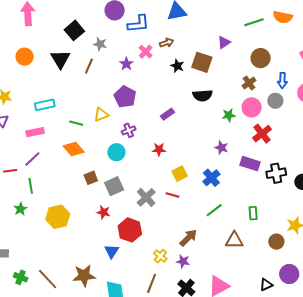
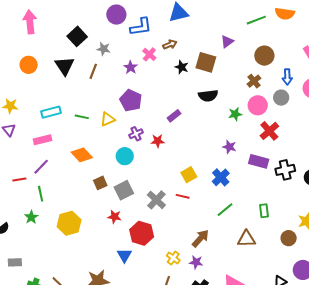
green line: (76, 123) -> (82, 117), moved
red star: (159, 149) -> (158, 141), moved

